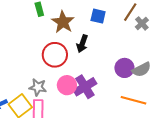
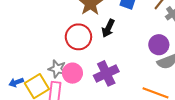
purple circle: (124, 68) -> (159, 45), moved
pink circle: (67, 85) -> (72, 73), moved

